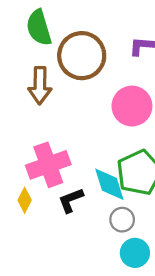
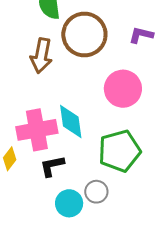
cyan diamond: (109, 184) -> (71, 121), moved
cyan circle: (135, 253) -> (69, 203), moved

